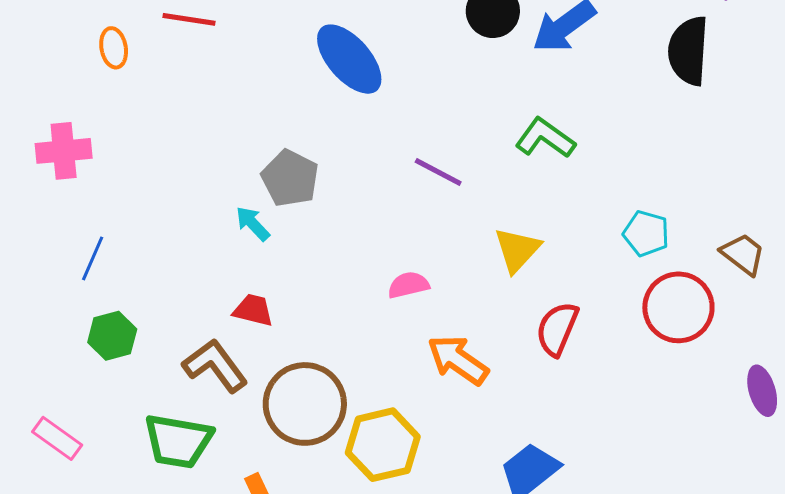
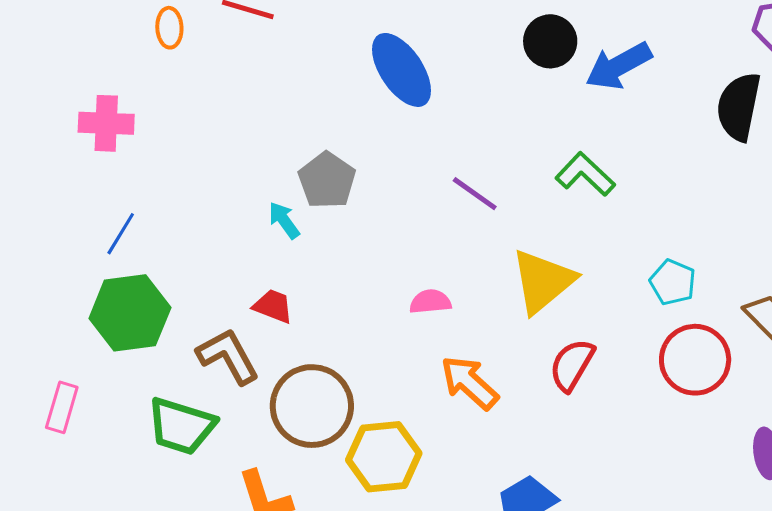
yellow triangle: (517, 250) -> (543, 281), size x1.4
green hexagon: (112, 336) -> (130, 313), size x1.6
pink rectangle: (57, 438) -> (62, 407), turned 63

